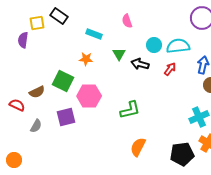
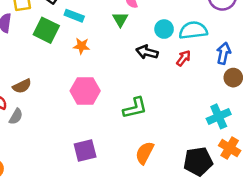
cyan rectangle: (94, 34) -> (74, 16), moved
green triangle: (119, 54) -> (120, 19), moved
green square: (63, 81) -> (46, 30), moved
purple square: (66, 117) -> (85, 150), moved
gray semicircle: (36, 126) -> (16, 116), moved

